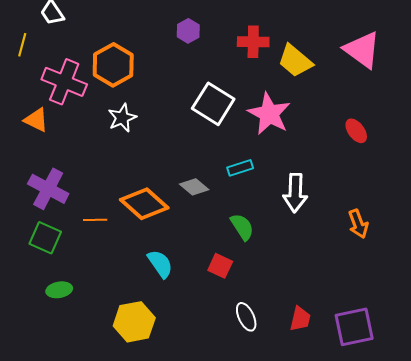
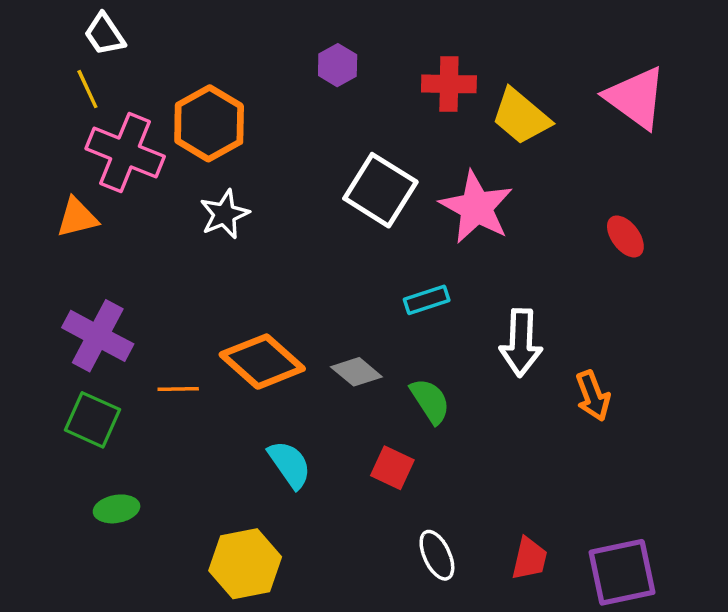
yellow line: (22, 45) -> (87, 89), moved, turned -40
orange triangle: (36, 120) -> (77, 218), turned -40
gray diamond: (194, 187) -> (356, 372), moved
orange arrow: (358, 224) -> (593, 396), moved

